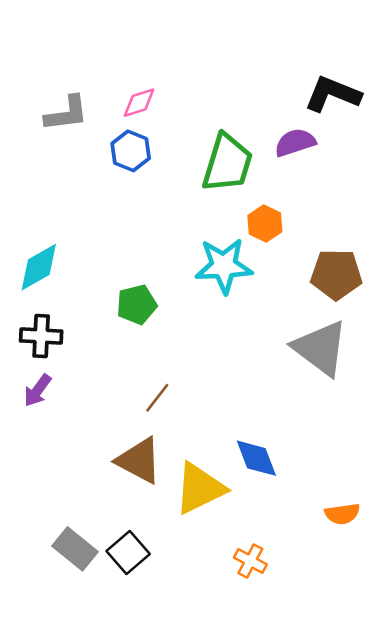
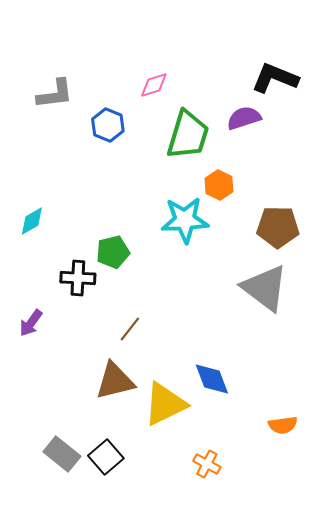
pink diamond: (139, 103) -> (154, 85), moved
cyan diamond: (39, 267) -> (32, 221), size x0.7
black cross: (41, 336) -> (78, 278), moved
brown triangle: (139, 461) -> (115, 381), turned -42

